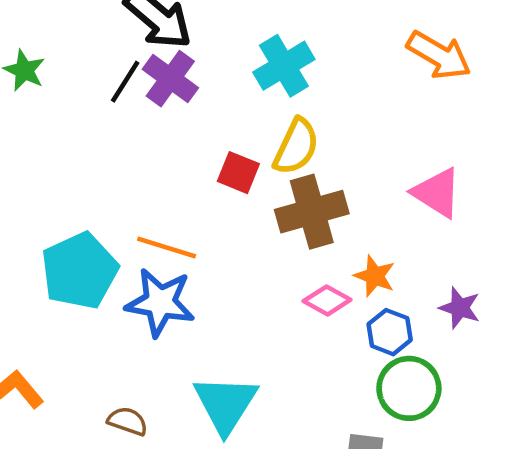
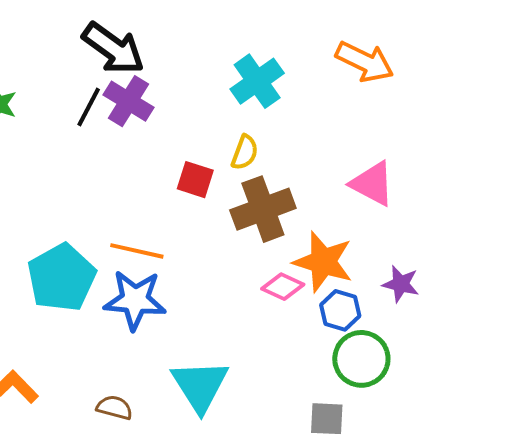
cyan cross: (284, 66) -> (257, 81), moved
yellow semicircle: (296, 146) -> (245, 152), size x0.7
orange star: (375, 276) -> (323, 262), size x1.6

